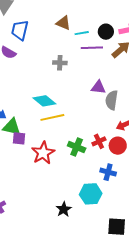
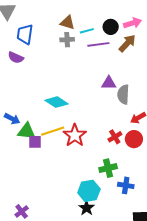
gray cross: (60, 63) -> (67, 40), moved
yellow line: (52, 117) -> (53, 131), moved
green cross: (77, 147) -> (108, 168), moved, turned -30
red star: (43, 153) -> (75, 135), moved
blue cross: (108, 172) -> (126, 185), moved
cyan hexagon: (91, 194) -> (89, 191), moved

